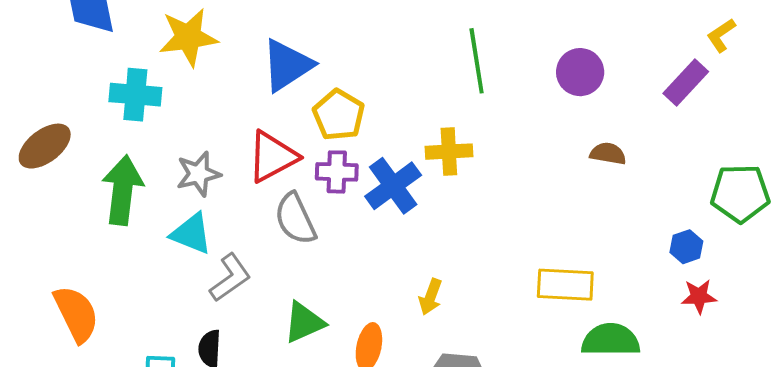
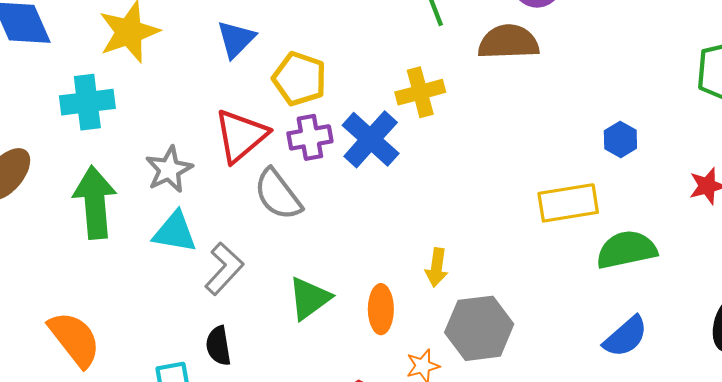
blue triangle: (287, 65) -> (236, 39), size x0.7
brown semicircle: (608, 154) -> (508, 42), moved, size x1.6
blue hexagon: (686, 247) -> (620, 140), moved
yellow arrow: (431, 297) -> (437, 267), moved

